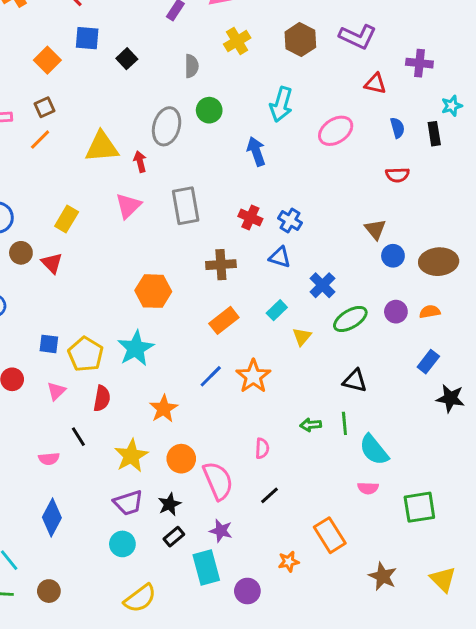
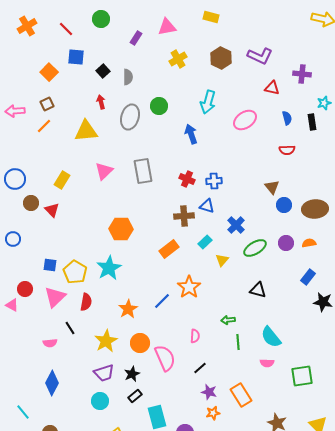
gray semicircle: (192, 66) -> (128, 77), moved
red arrow: (140, 162) -> (101, 102), moved
blue cross: (290, 220) -> (214, 181), turned -35
brown cross: (221, 265) -> (184, 216), moved
blue line: (211, 376) -> (162, 301), moved
pink triangle: (56, 391) -> (55, 297), size x1.6
green line: (344, 423) -> (238, 342), moved
purple star: (221, 531) -> (209, 392), moved

